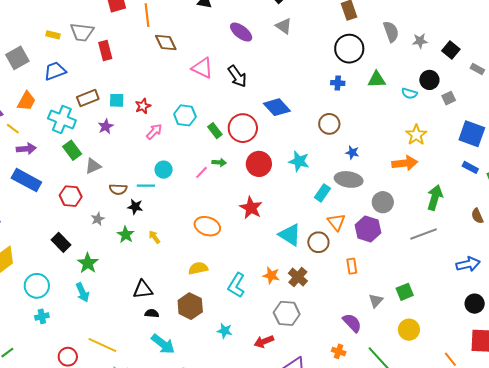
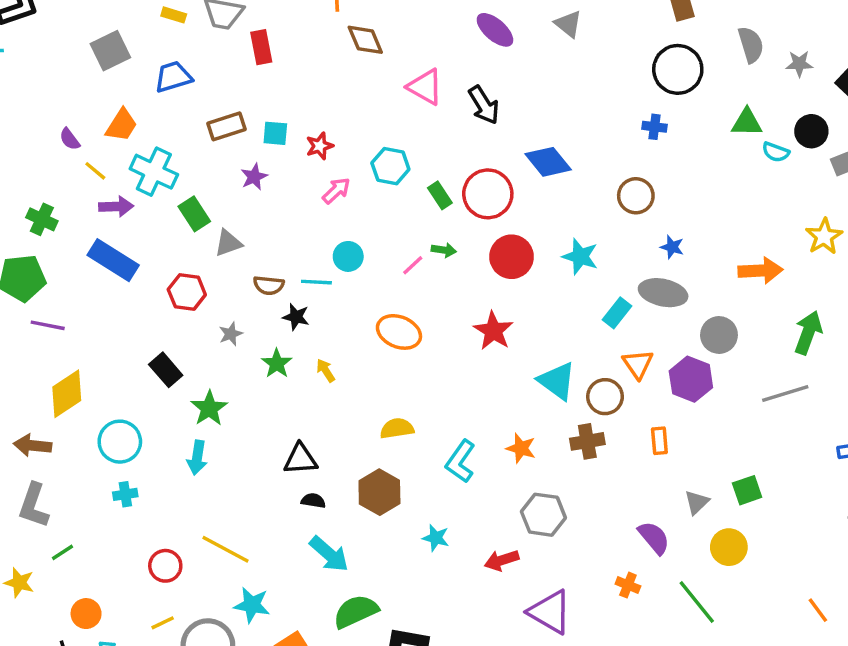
green triangle: (377, 80) -> (747, 122), moved
cyan cross: (62, 119) -> (154, 172), moved
yellow star: (416, 135) -> (824, 236), moved
orange ellipse: (207, 226) -> (399, 332), moved
brown cross: (298, 277) -> (587, 441), moved, turned 36
cyan arrow: (82, 292) -> (197, 458), turned 30
yellow circle: (409, 330) -> (729, 547), moved

